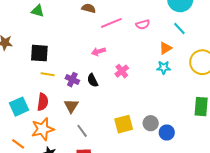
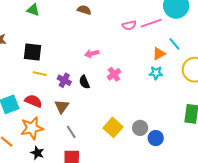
pink line: (111, 23) -> (151, 23), moved
pink semicircle: (143, 24) -> (129, 25), moved
cyan line: (179, 28) -> (174, 44), moved
red semicircle: (43, 102) -> (33, 101), turned -78
yellow square: (124, 124) -> (113, 127), turned -36

